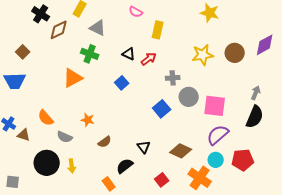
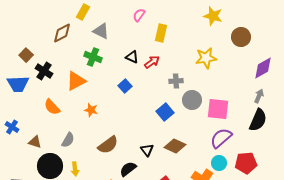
pink semicircle: (136, 12) -> (139, 15), turned 96
black cross: (41, 14) -> (44, 71), moved
purple diamond: (265, 45) -> (263, 68), moved
brown circle: (235, 53) -> (241, 37), moved
orange semicircle: (46, 118) -> (52, 107), moved
orange star: (88, 120) -> (91, 110), moved
brown triangle: (24, 135) -> (35, 142), moved
gray semicircle: (65, 137) -> (68, 140), turned -84
brown semicircle: (105, 142) -> (108, 145), size x1.5
brown diamond: (181, 151) -> (175, 146), moved

